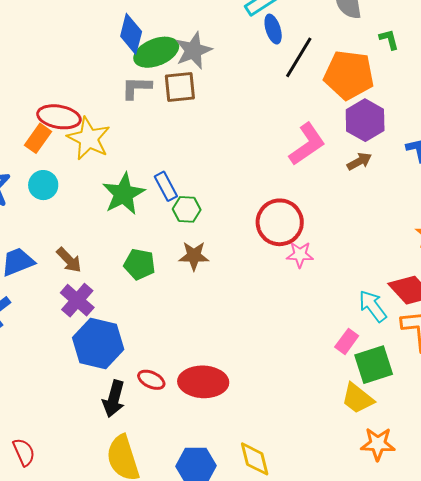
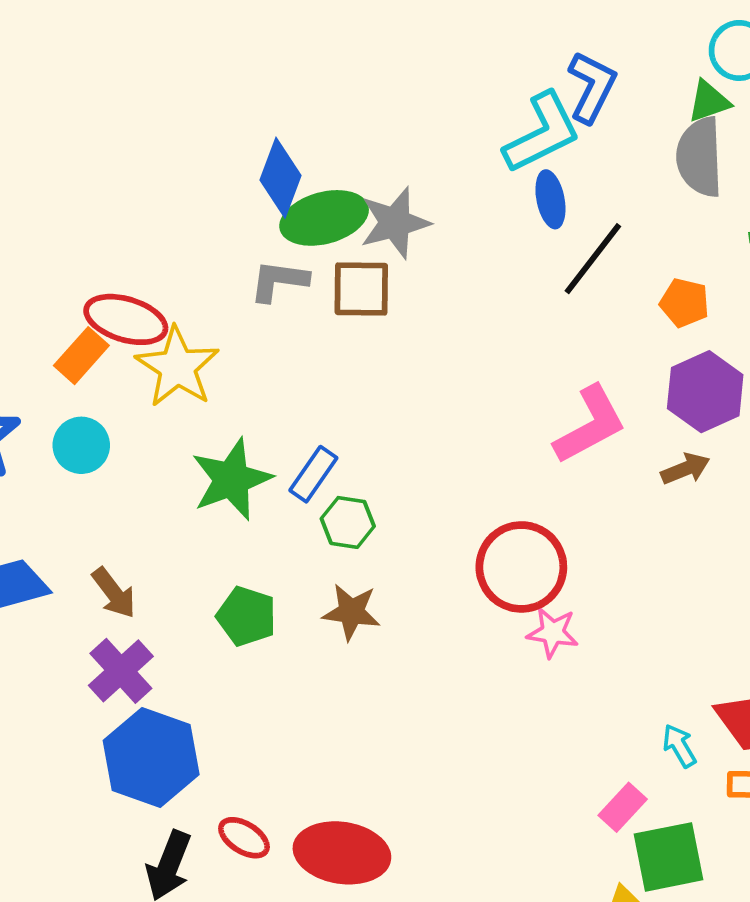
orange pentagon: (349, 75) -> (684, 303), size x0.5
blue rectangle: (166, 186) -> (313, 474), turned 56
cyan arrow: (373, 306) -> (679, 746), size x0.7

